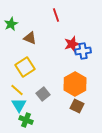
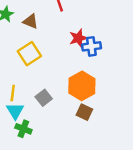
brown triangle: (30, 38) -> (31, 21), moved
yellow square: (25, 67) -> (29, 54), moved
yellow line: (17, 90) -> (13, 93), turned 56

